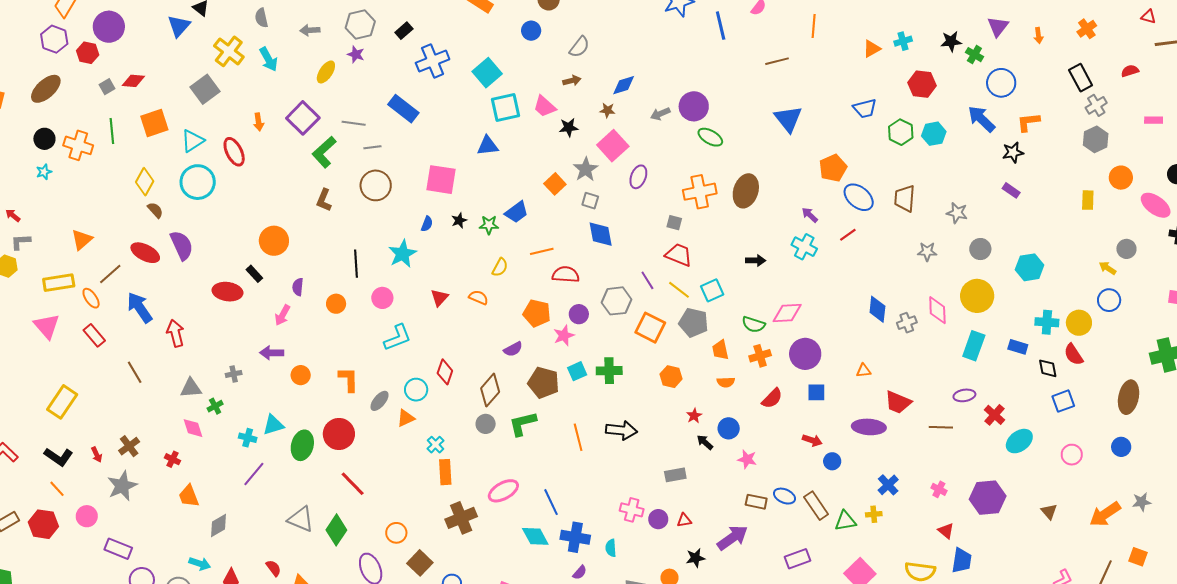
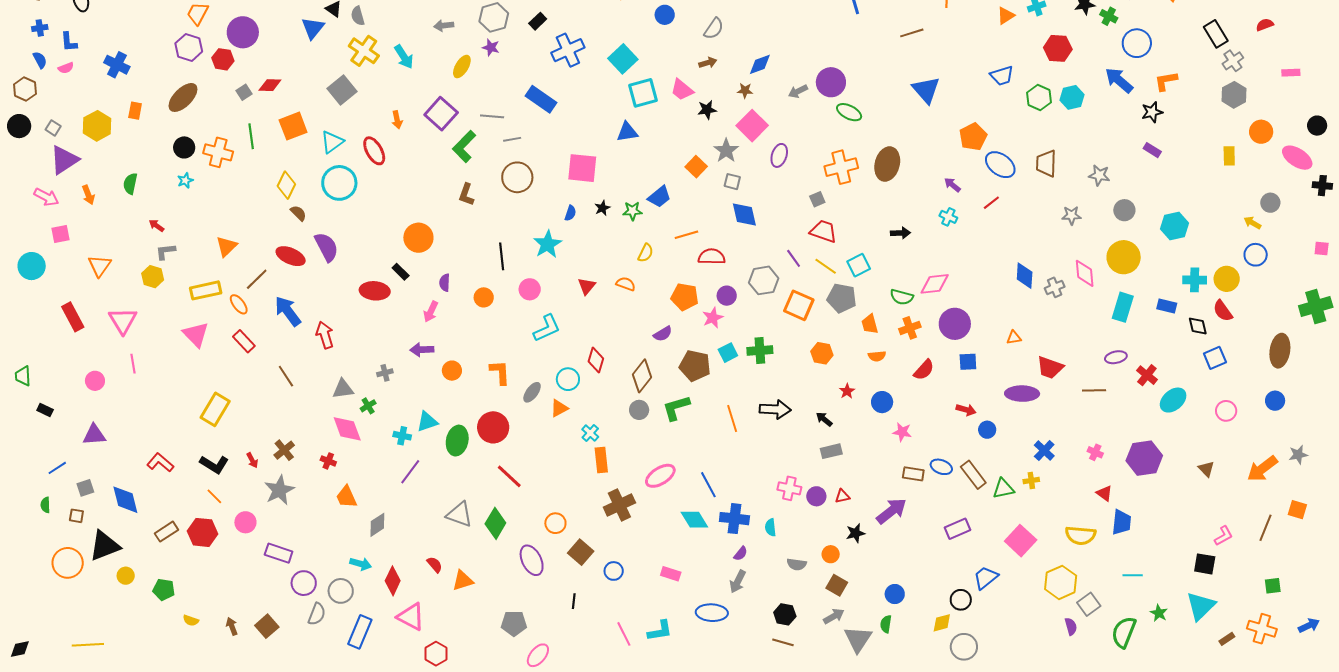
gray semicircle: (261, 18) -> (358, 16), moved
gray square: (674, 223) -> (817, 199), turned -35
cyan cross: (804, 247) -> (948, 217), size x0.7
pink diamond: (193, 428) -> (347, 429), size x1.4
black arrow: (705, 442) -> (824, 419), moved

